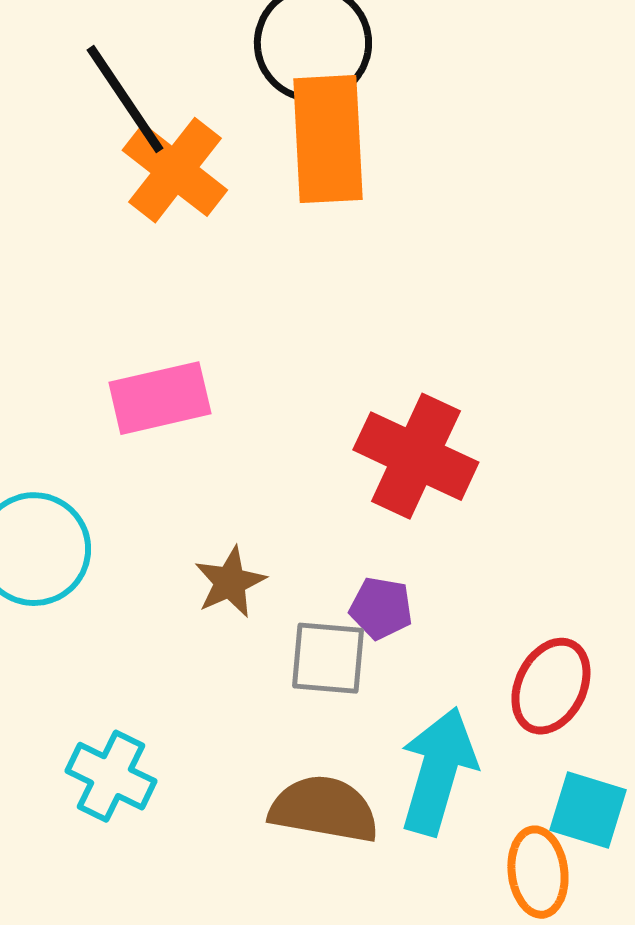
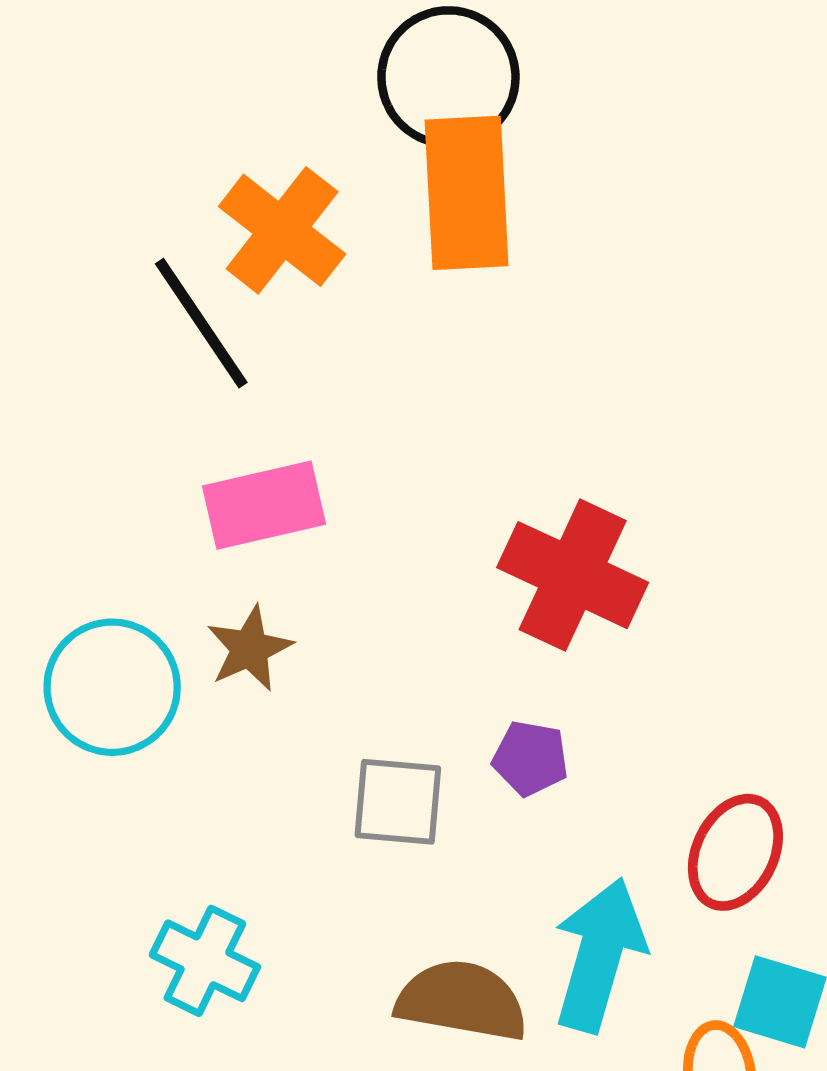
black line: (125, 99) -> (201, 323), moved
brown star: (230, 582) -> (250, 649), moved
gray square: (328, 658) -> (398, 802), moved

